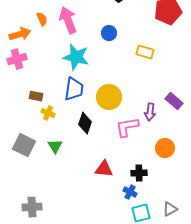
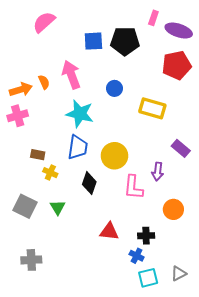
orange semicircle: (42, 19) -> (44, 82), moved
yellow rectangle: (145, 52) -> (152, 108), size x1.4
purple rectangle: (174, 101) -> (181, 148), moved
pink L-shape: (127, 127) -> (133, 187), turned -75
gray cross: (32, 207) -> (31, 260), moved

